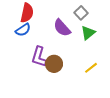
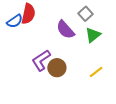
blue semicircle: (23, 30) -> (15, 21), moved
purple L-shape: (39, 57) -> (41, 60), turned 40

